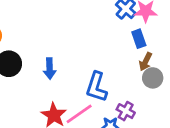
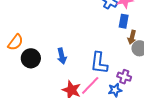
blue rectangle: (139, 39) -> (124, 21), turned 40

